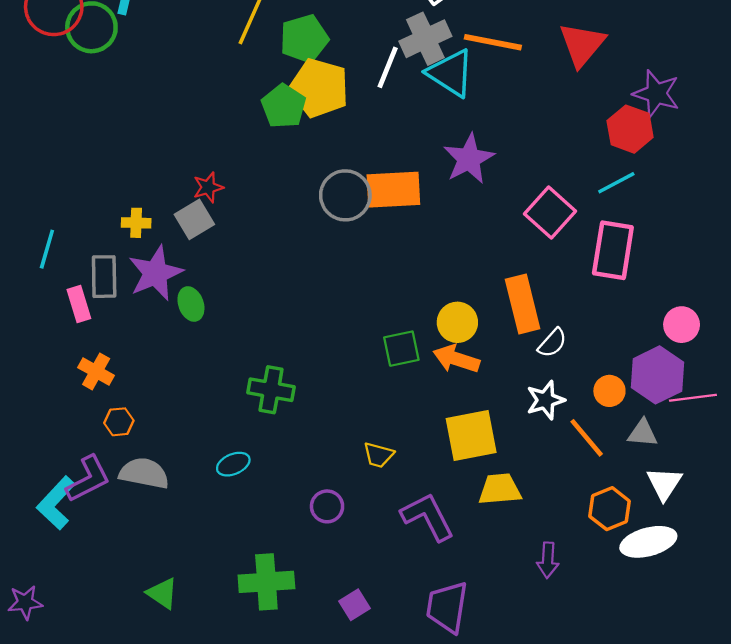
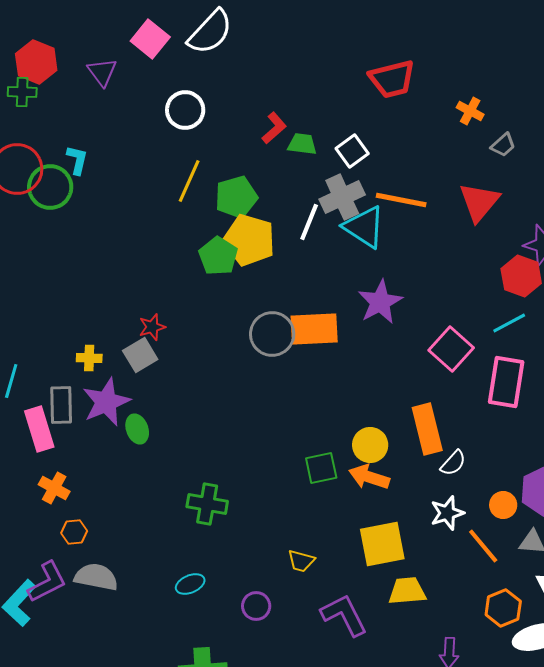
pink rectangle: (79, 304) -> (39, 429), size x1.4
cyan ellipse: (233, 464) -> (190, 584), moved

